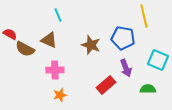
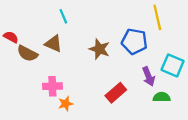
purple arrow: (126, 68) -> (149, 76), moved
pink cross: (55, 70) -> (52, 86), moved

